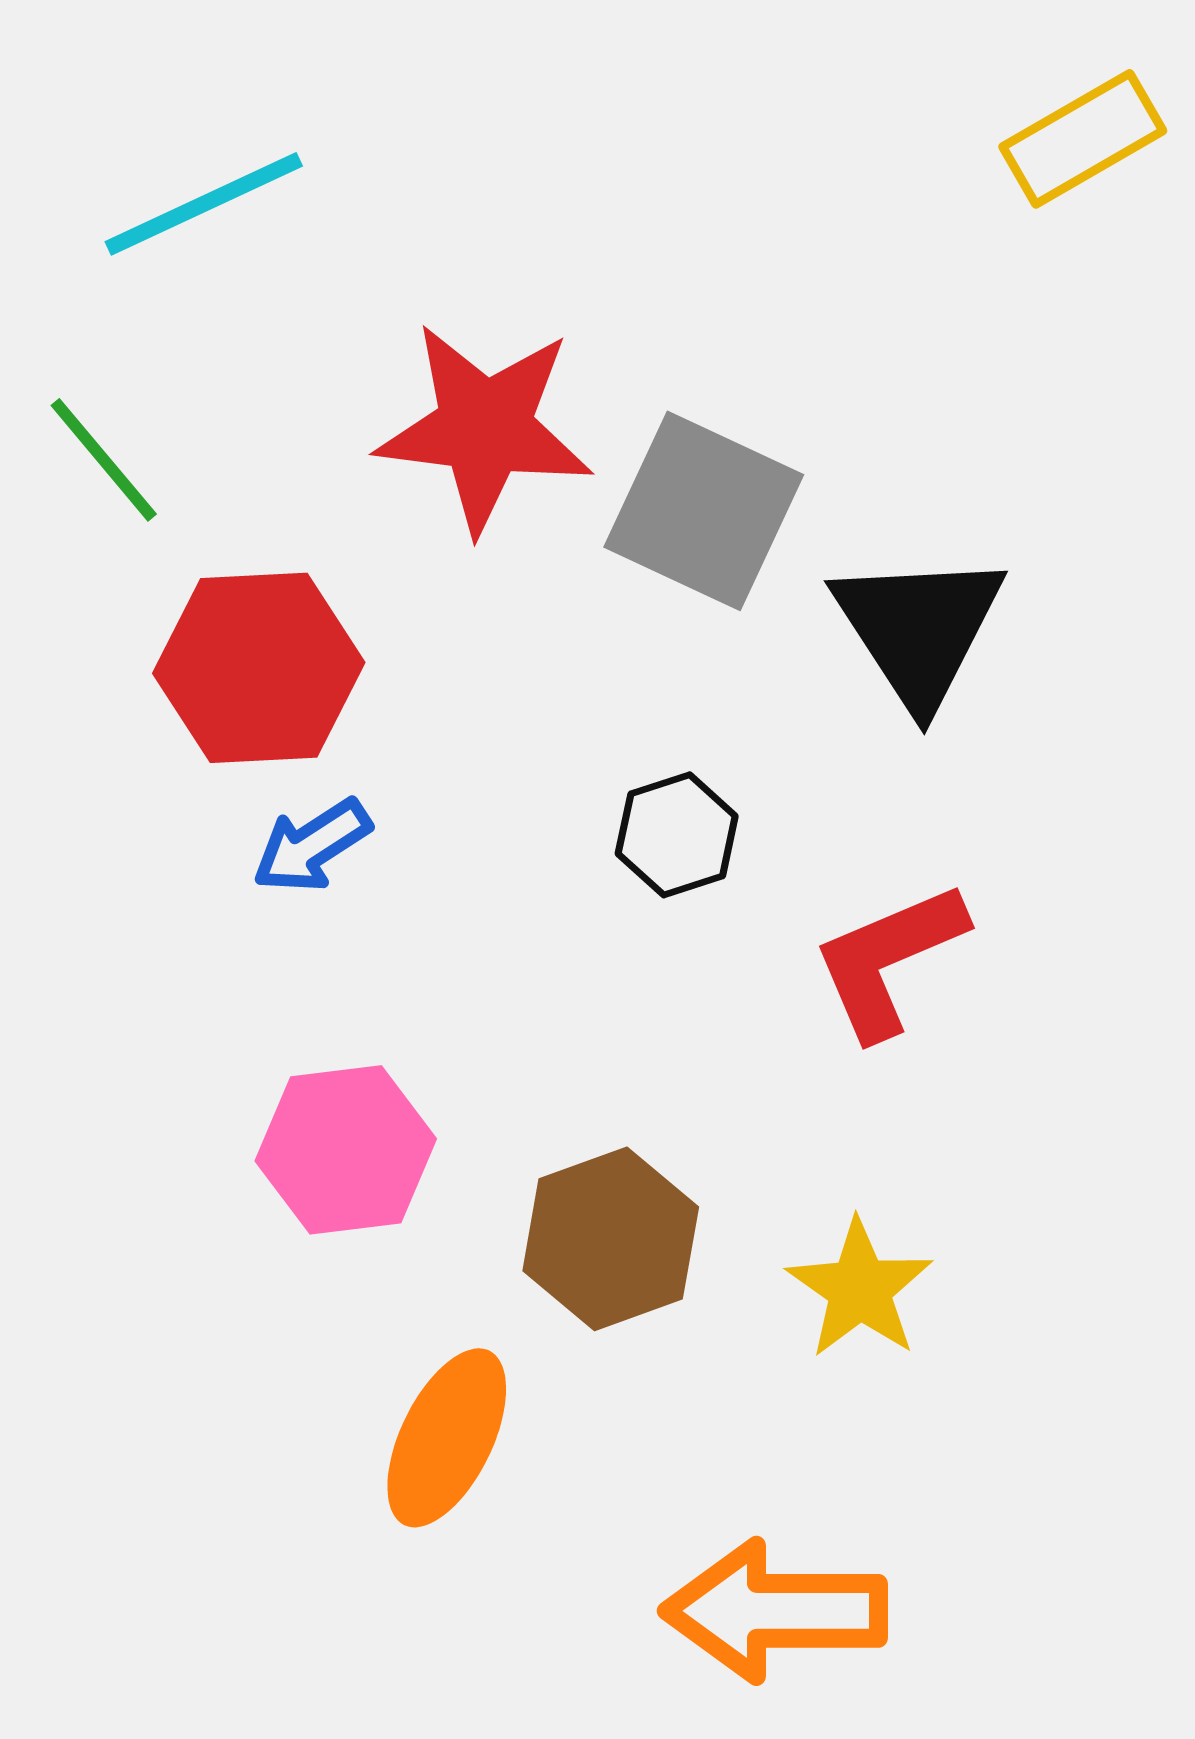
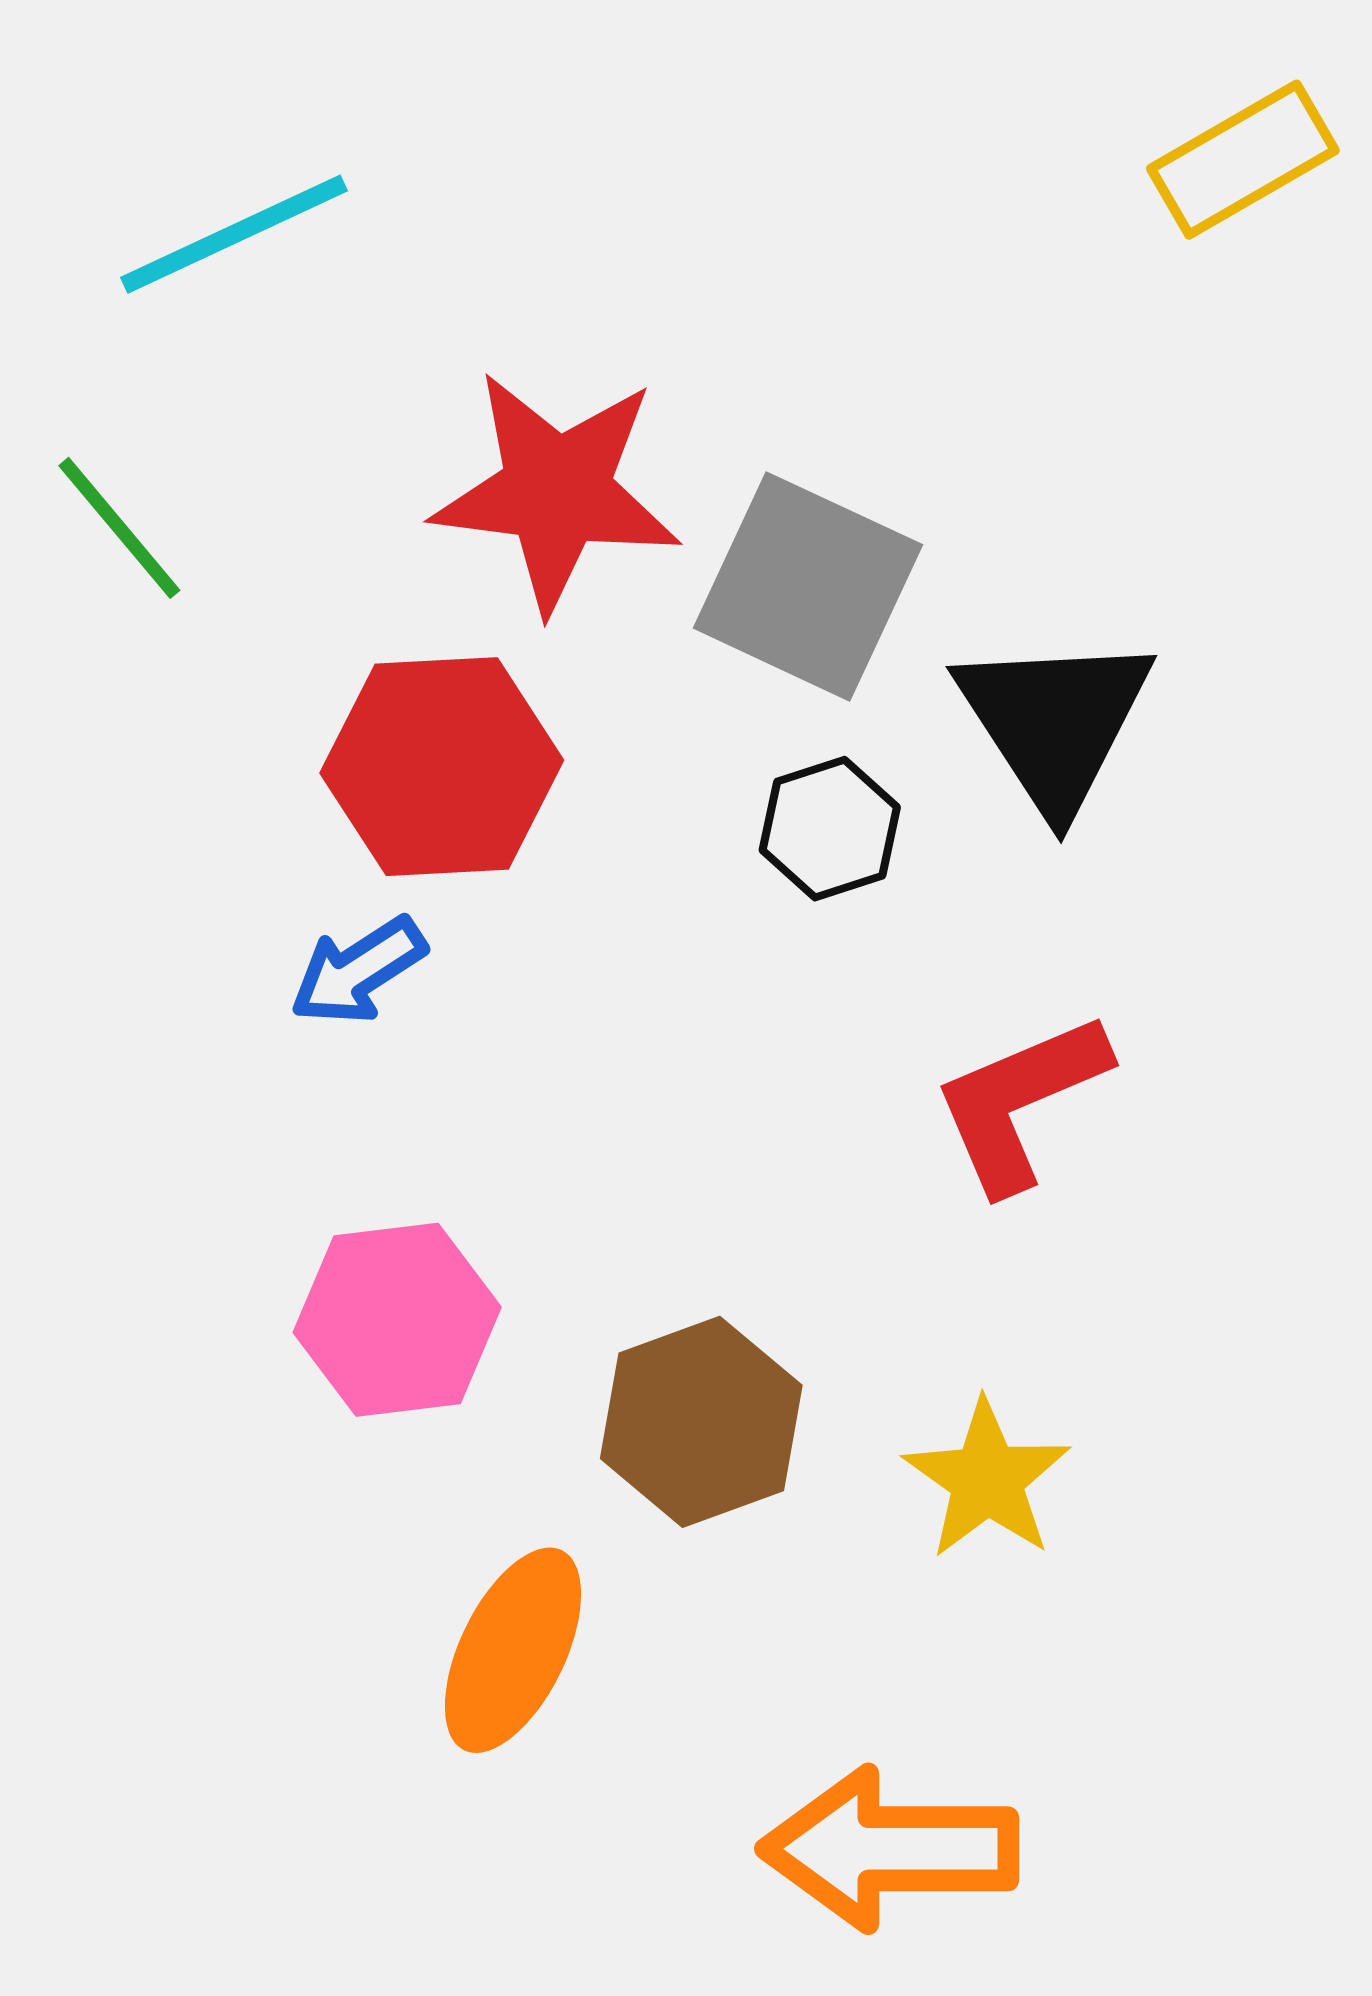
red hexagon: (259, 668) -> (442, 767), moved
black hexagon: (677, 835) -> (830, 829), moved

